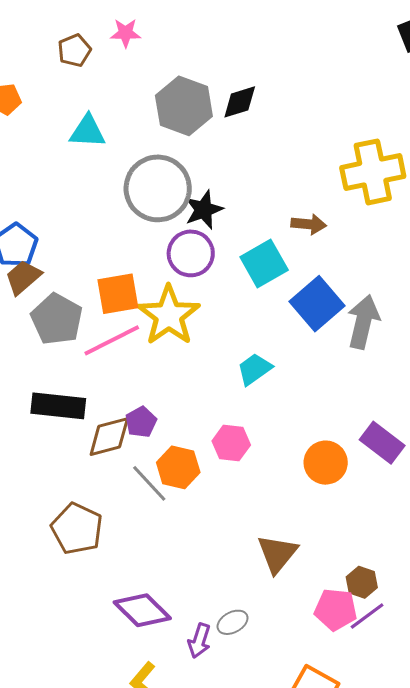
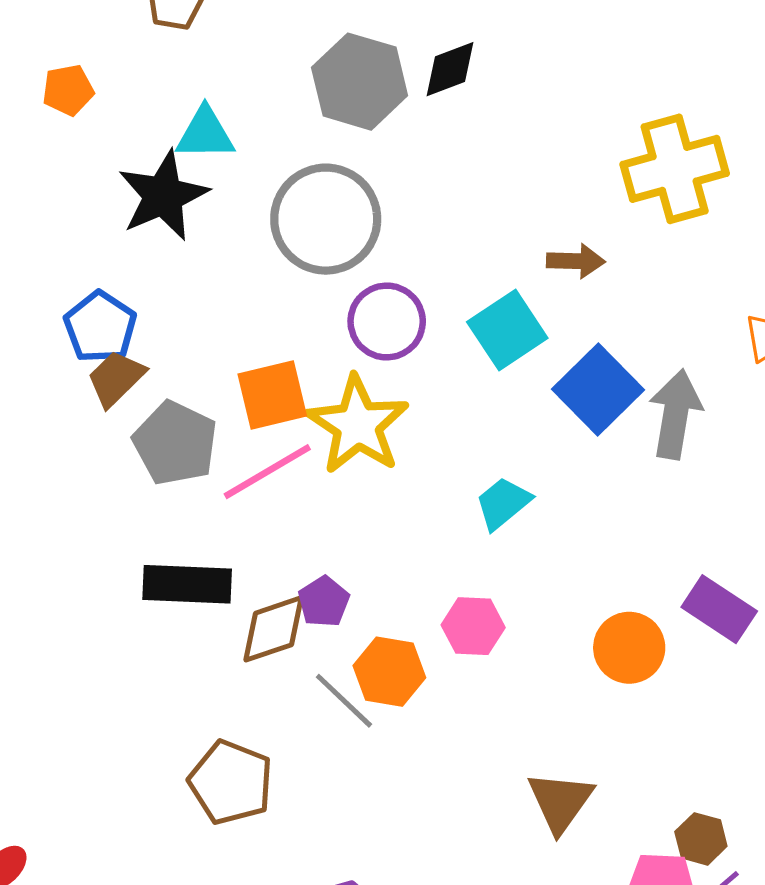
black star: (204, 210) -> (163, 196), moved, size x1.4

